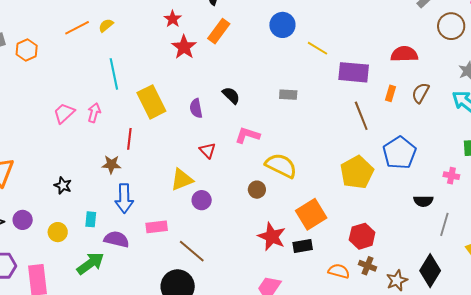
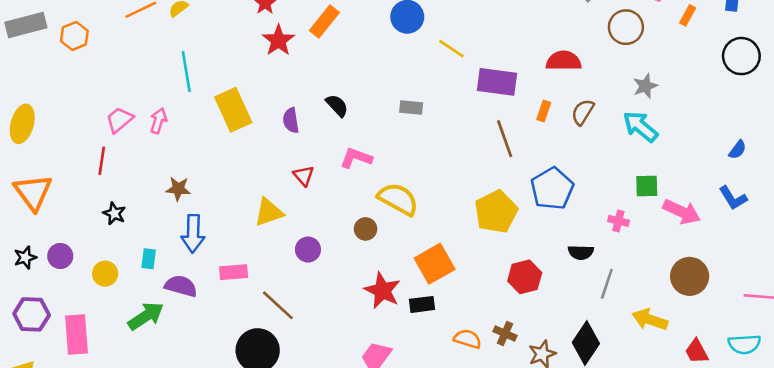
red line: (129, 139) -> (102, 161), moved
purple circle: (202, 200) -> (308, 250), moved
red hexagon: (362, 236) -> (525, 277), moved

